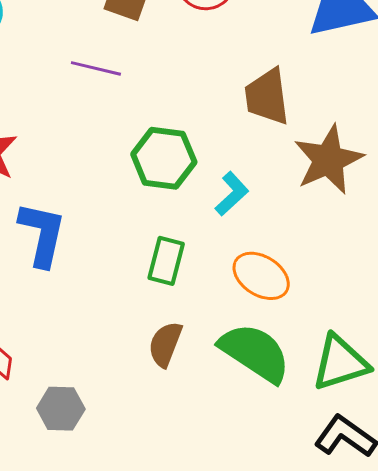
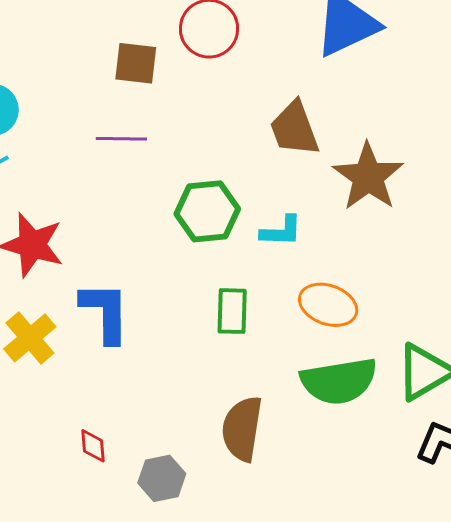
cyan L-shape: (232, 194) -> (281, 231), turned 57
brown semicircle: (165, 344) -> (242, 429), moved, size x1.4
green semicircle: (255, 353) -> (339, 381), turned 150

